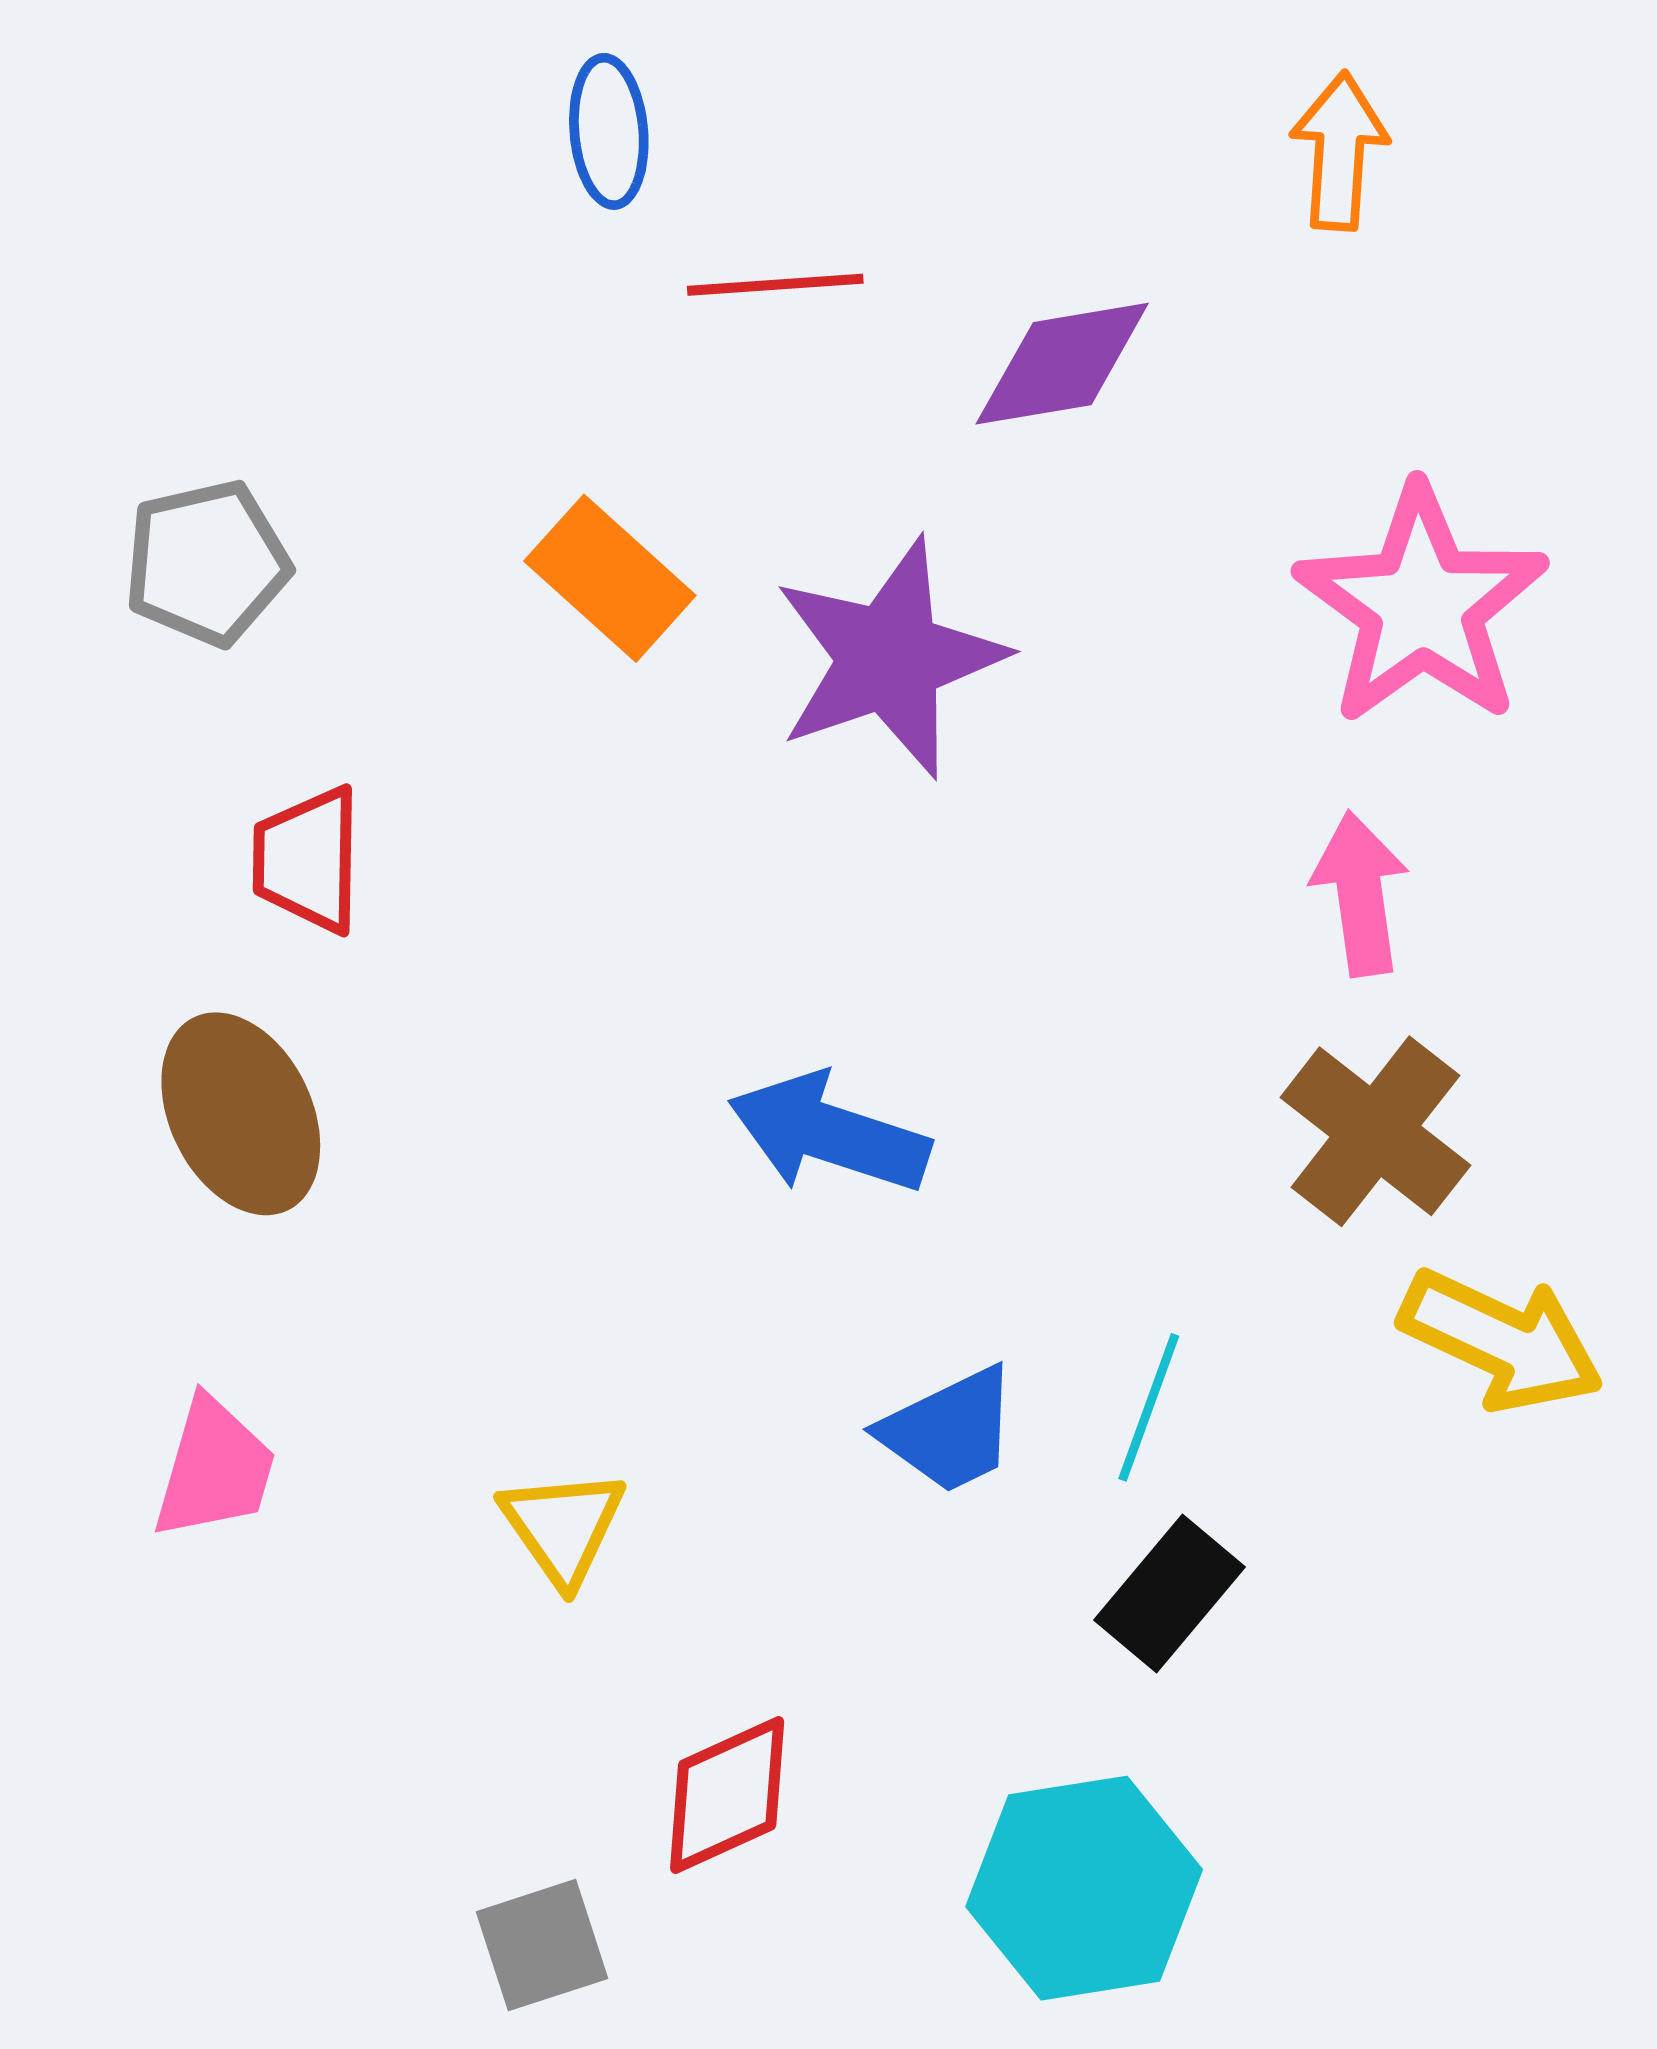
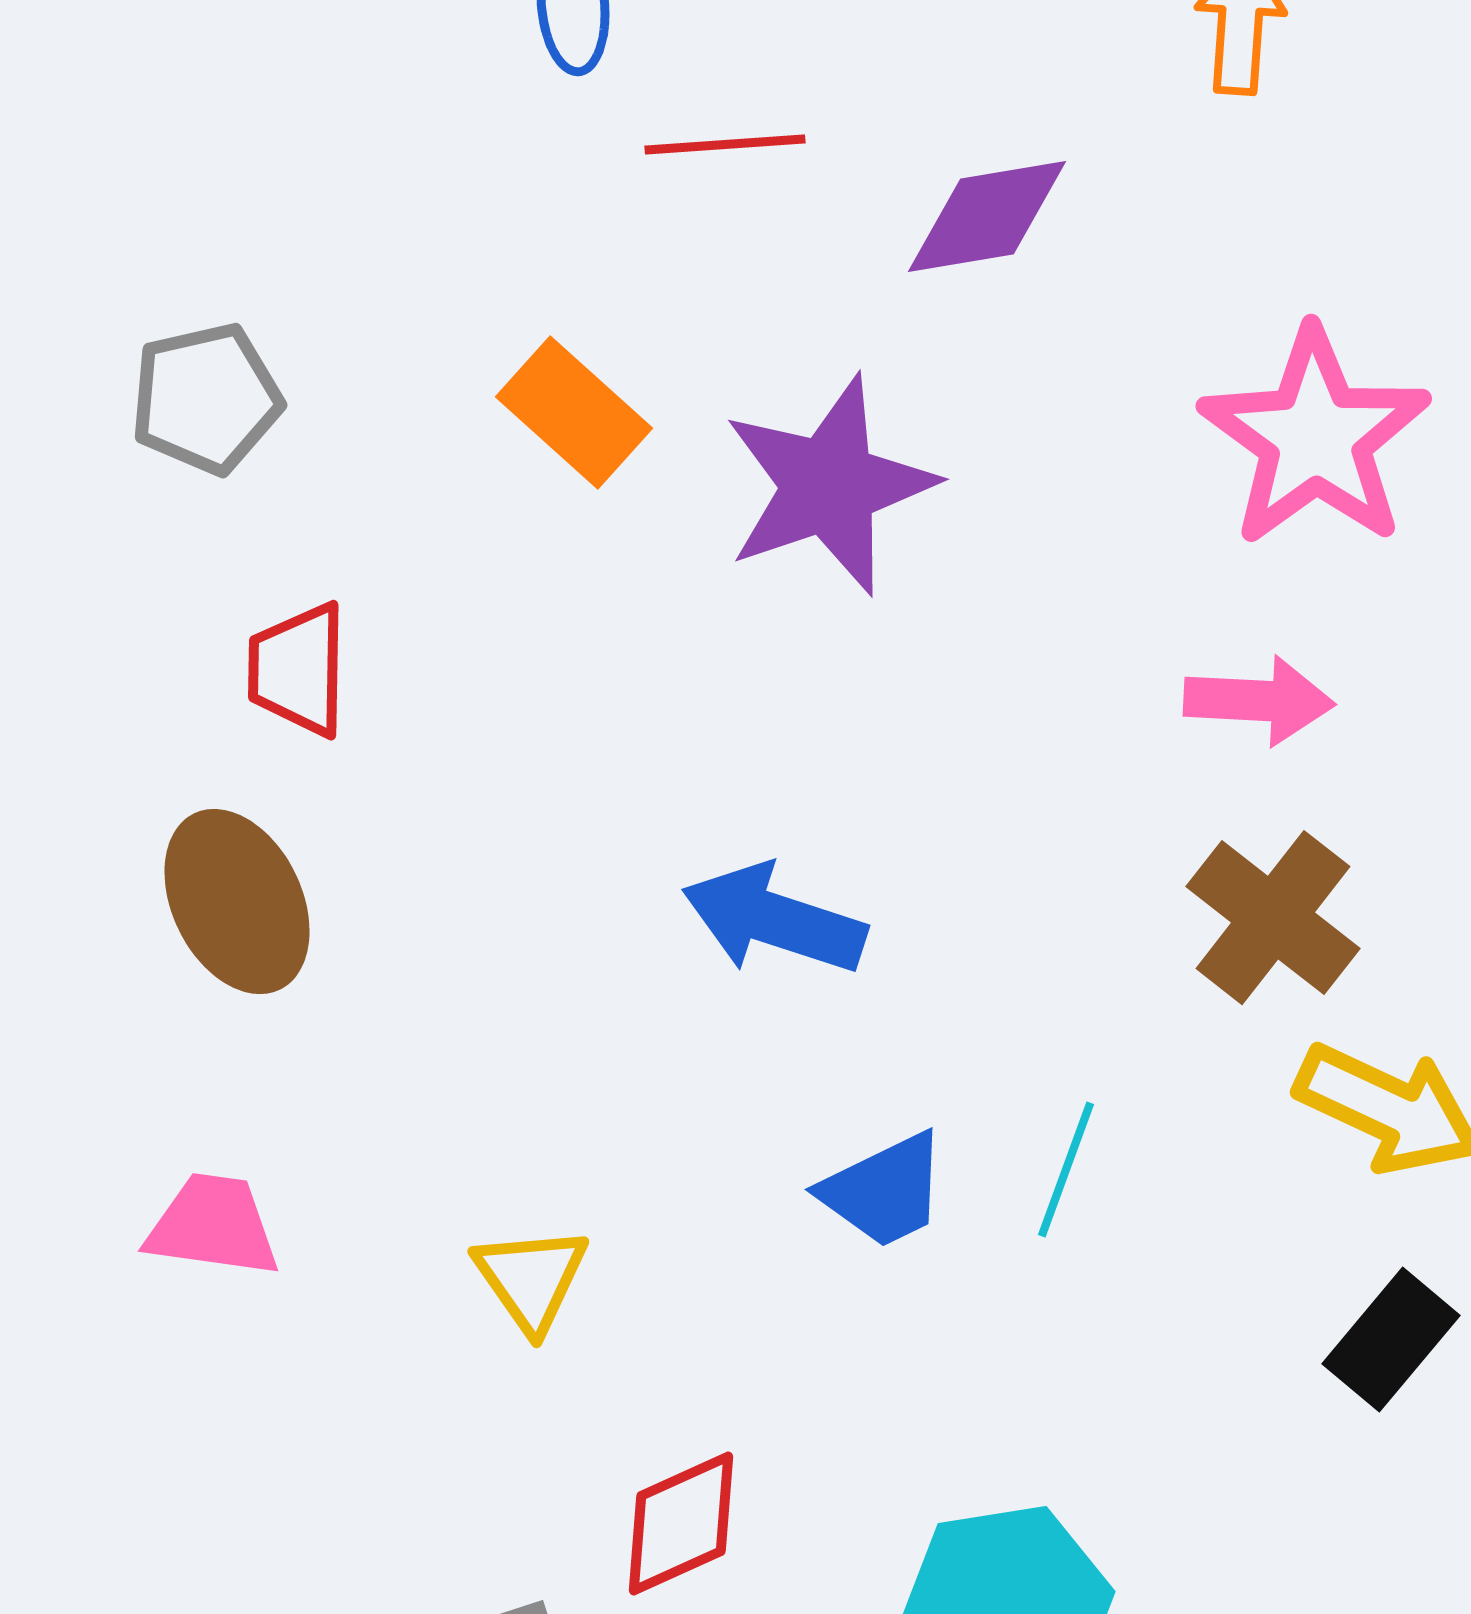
pink arrow: (1360, 894) -> (1259, 701), turned 101
pink trapezoid: (215, 1469) -> (213, 1226), turned -98
black rectangle: (1170, 1594) -> (1391, 1340), moved

